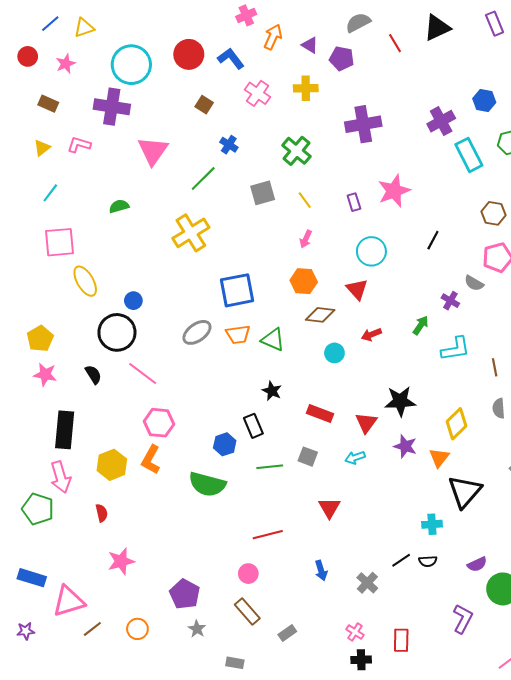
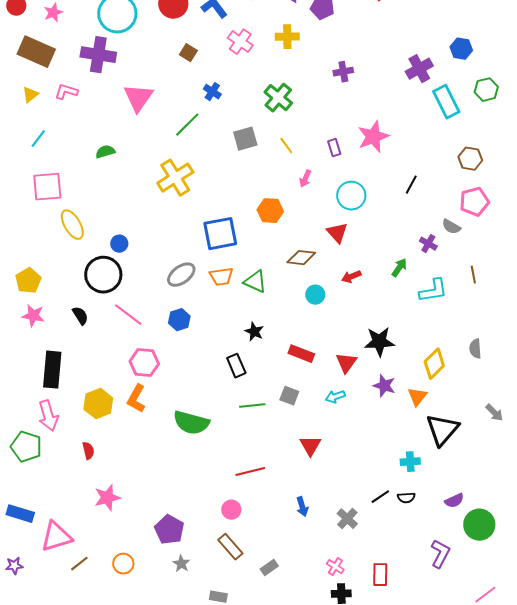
brown rectangle: (48, 104) -> (36, 52), size x1.8
purple cross: (363, 124) -> (343, 72), size x0.6
pink arrow: (306, 239) -> (305, 179), moved
orange hexagon: (304, 281) -> (270, 211), moved
brown line: (495, 367) -> (473, 275), moved
blue hexagon: (225, 444) -> (179, 320), moved

